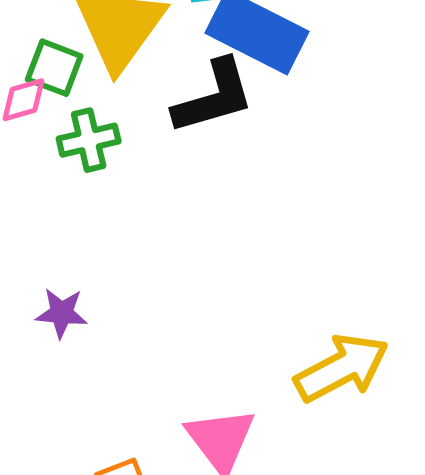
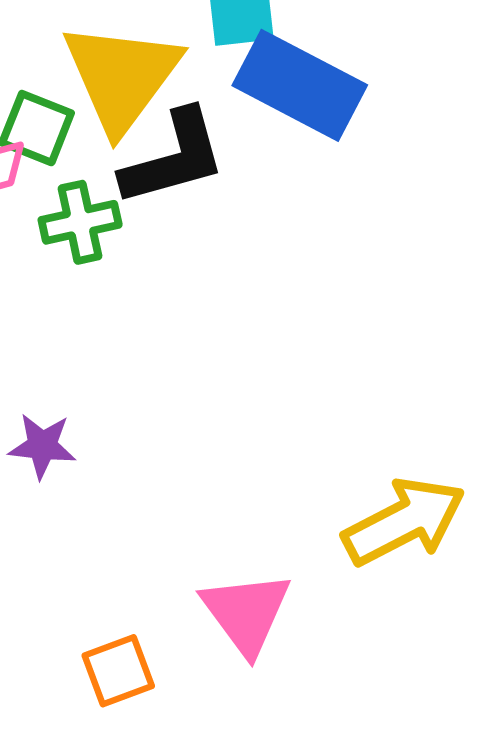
black L-shape: (214, 97) -> (174, 158), moved

